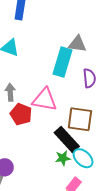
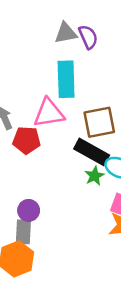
cyan rectangle: (63, 62) -> (66, 79), moved
purple semicircle: (89, 78) -> (88, 37), moved

